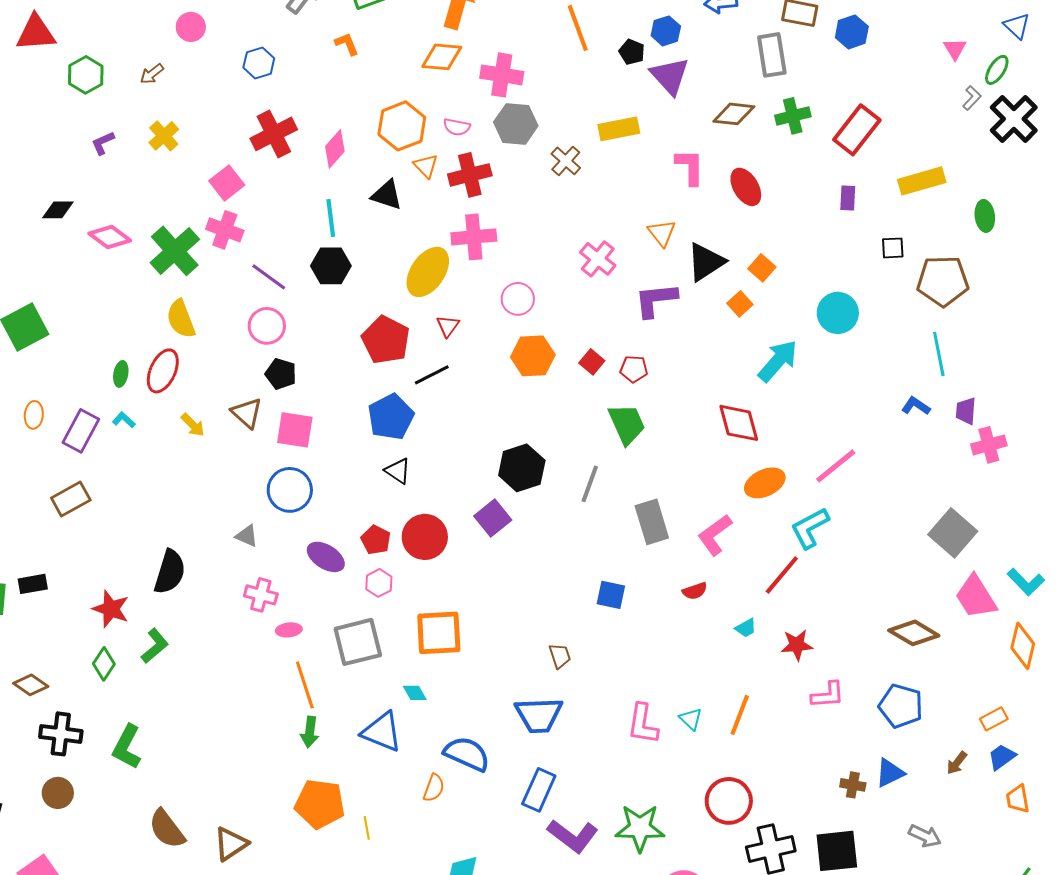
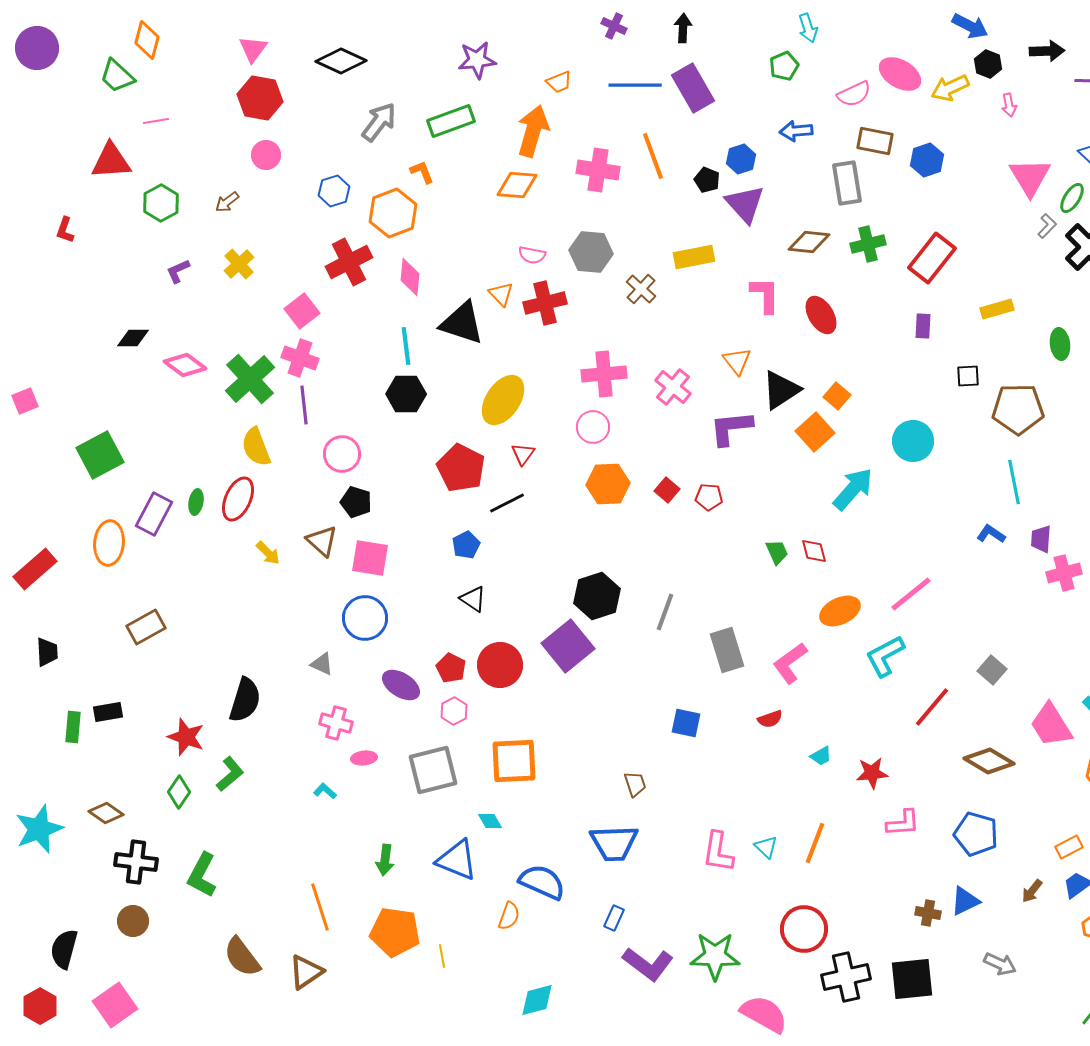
pink triangle: (955, 49) -> (1030, 177), size x1.8
pink cross: (502, 75) -> (598, 170), moved
orange hexagon: (402, 126) -> (393, 213), moved
pink diamond: (335, 149) -> (410, 277), turned -36
yellow rectangle: (922, 181) -> (997, 309), size x0.7
black triangle: (387, 195) -> (462, 323), size x1.4
pink cross: (474, 237) -> (604, 374), moved
purple line: (269, 277) -> (304, 405), moved, turned 48
orange square: (740, 304) -> (815, 432), size x1.5
orange ellipse: (34, 415) -> (109, 543), size x1.6
blue pentagon: (391, 417) -> (466, 545), size x0.6
cyan L-shape: (124, 420) -> (325, 791), moved
red diamond: (739, 423) -> (814, 551), size x0.6
green trapezoid: (627, 424) -> (777, 552), moved, size x0.6
purple rectangle: (81, 431) -> (154, 514), moved
purple square: (493, 518) -> (568, 646), size x1.4
gray square: (953, 533) -> (992, 670), moved, size x0.6
red line: (782, 575) -> (932, 707), moved
orange line: (305, 685) -> (320, 907), moved
blue rectangle: (539, 790) -> (614, 918), size x0.6

